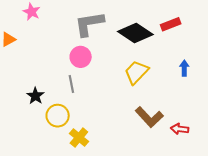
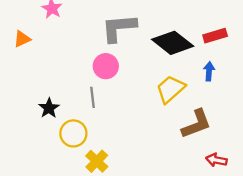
blue arrow: (184, 68) -> (209, 71), moved
brown L-shape: (149, 117) -> (196, 124), moved, turned -72

